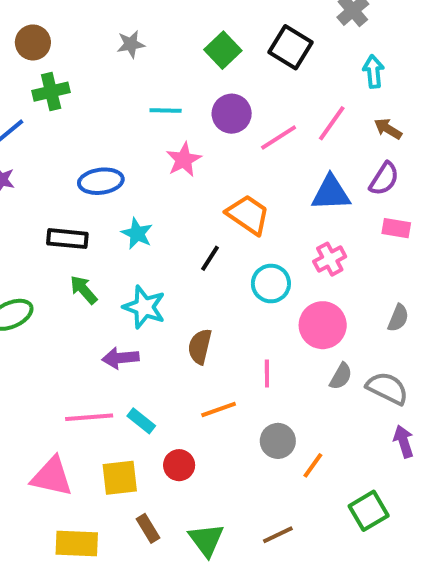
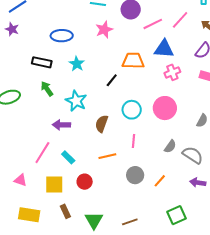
blue triangle: (331, 193) -> (164, 49), moved
orange trapezoid: (248, 215) -> (133, 61), turned -40
pink cross: (330, 259) -> (172, 72), moved
cyan circle: (271, 284) -> (132, 110), moved
pink circle: (323, 325) -> (165, 108), moved
pink line: (89, 417) -> (42, 153), turned -60
purple arrow: (404, 441) -> (198, 182), turned -70
orange line: (313, 465) -> (160, 181), moved
pink triangle: (52, 477) -> (20, 180), size x0.6

